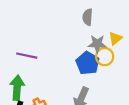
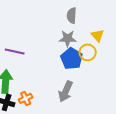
yellow triangle: (115, 38) -> (98, 35), turned -32
gray star: (97, 44) -> (68, 38), moved

